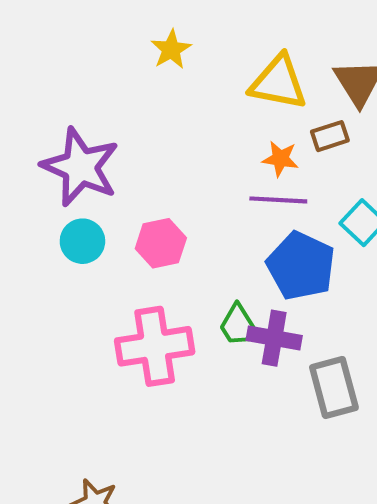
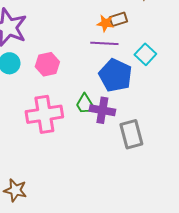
brown rectangle: (330, 136) -> (118, 19), moved

